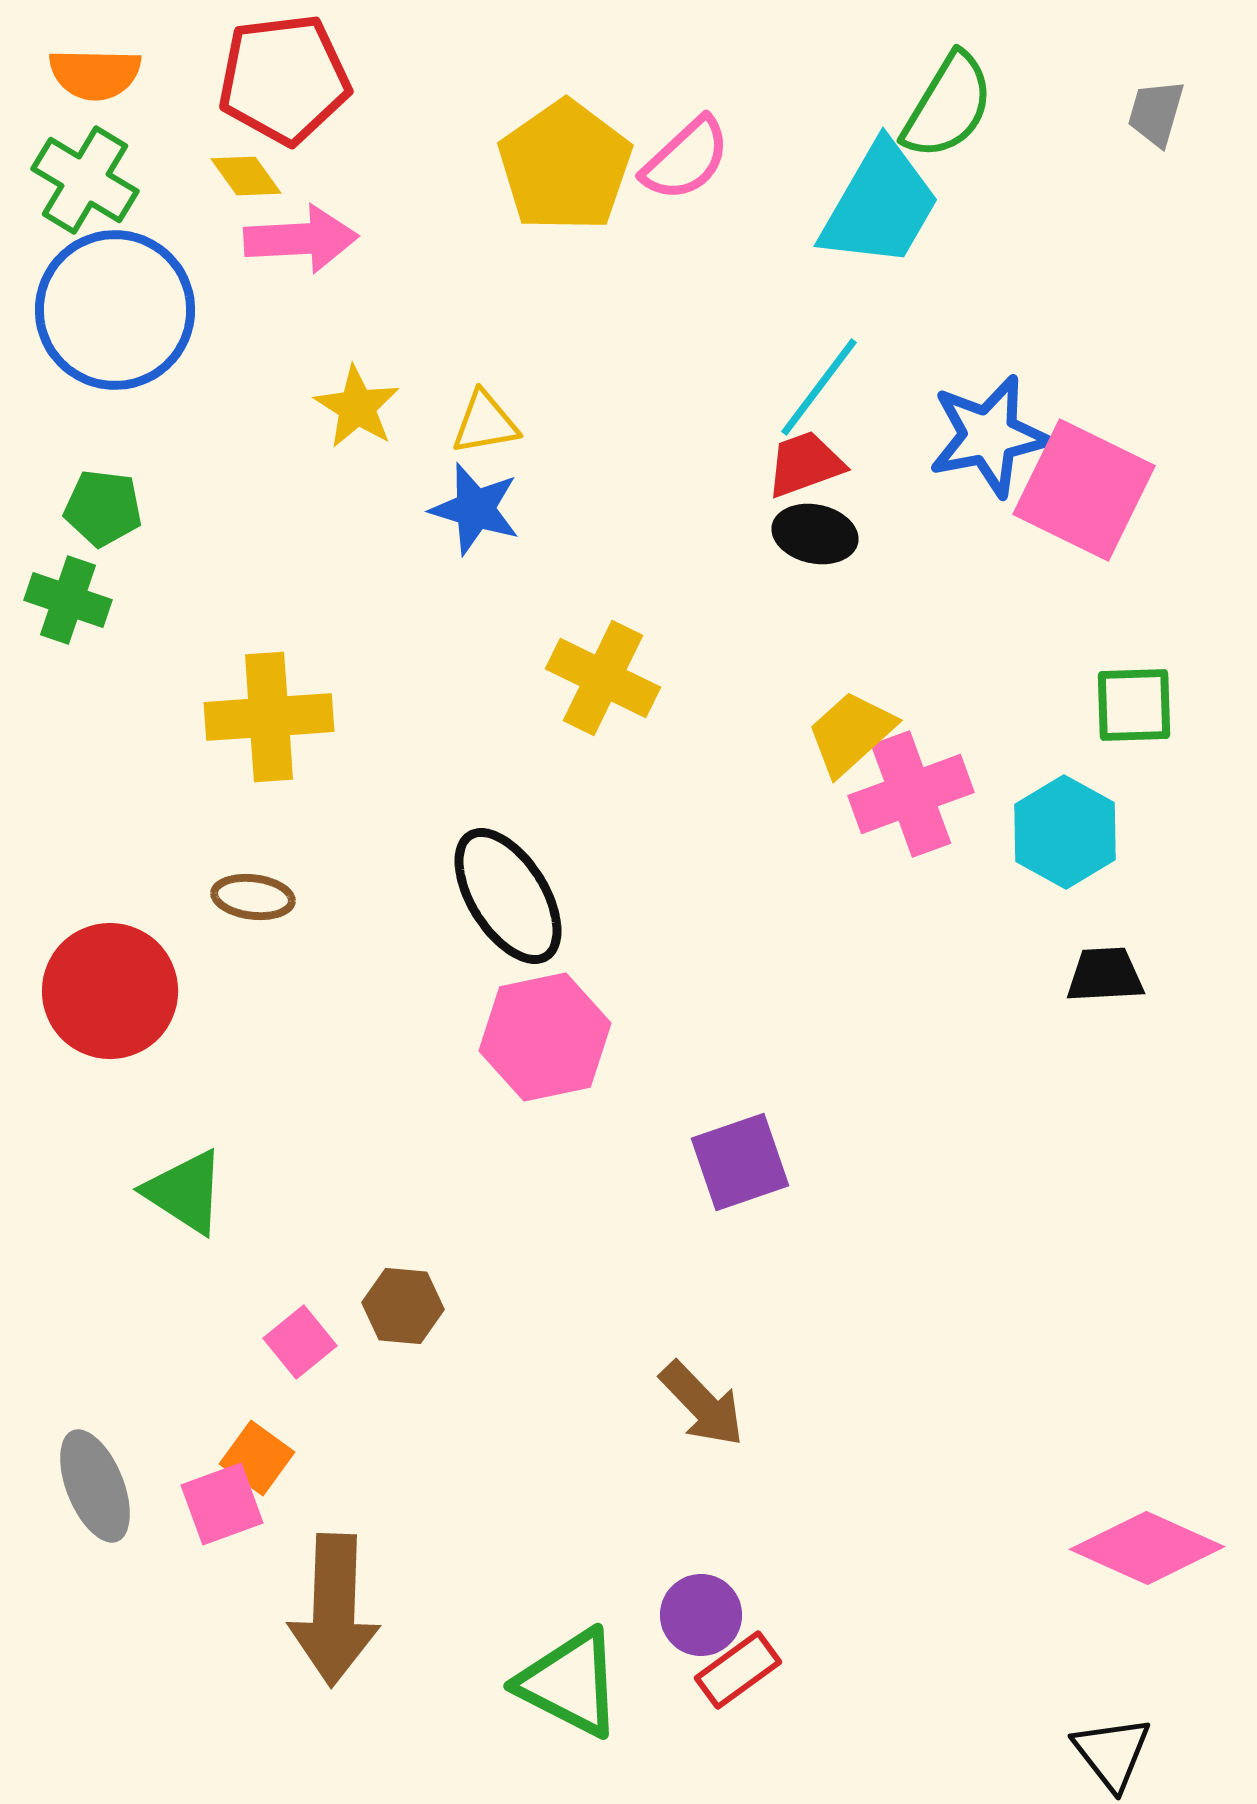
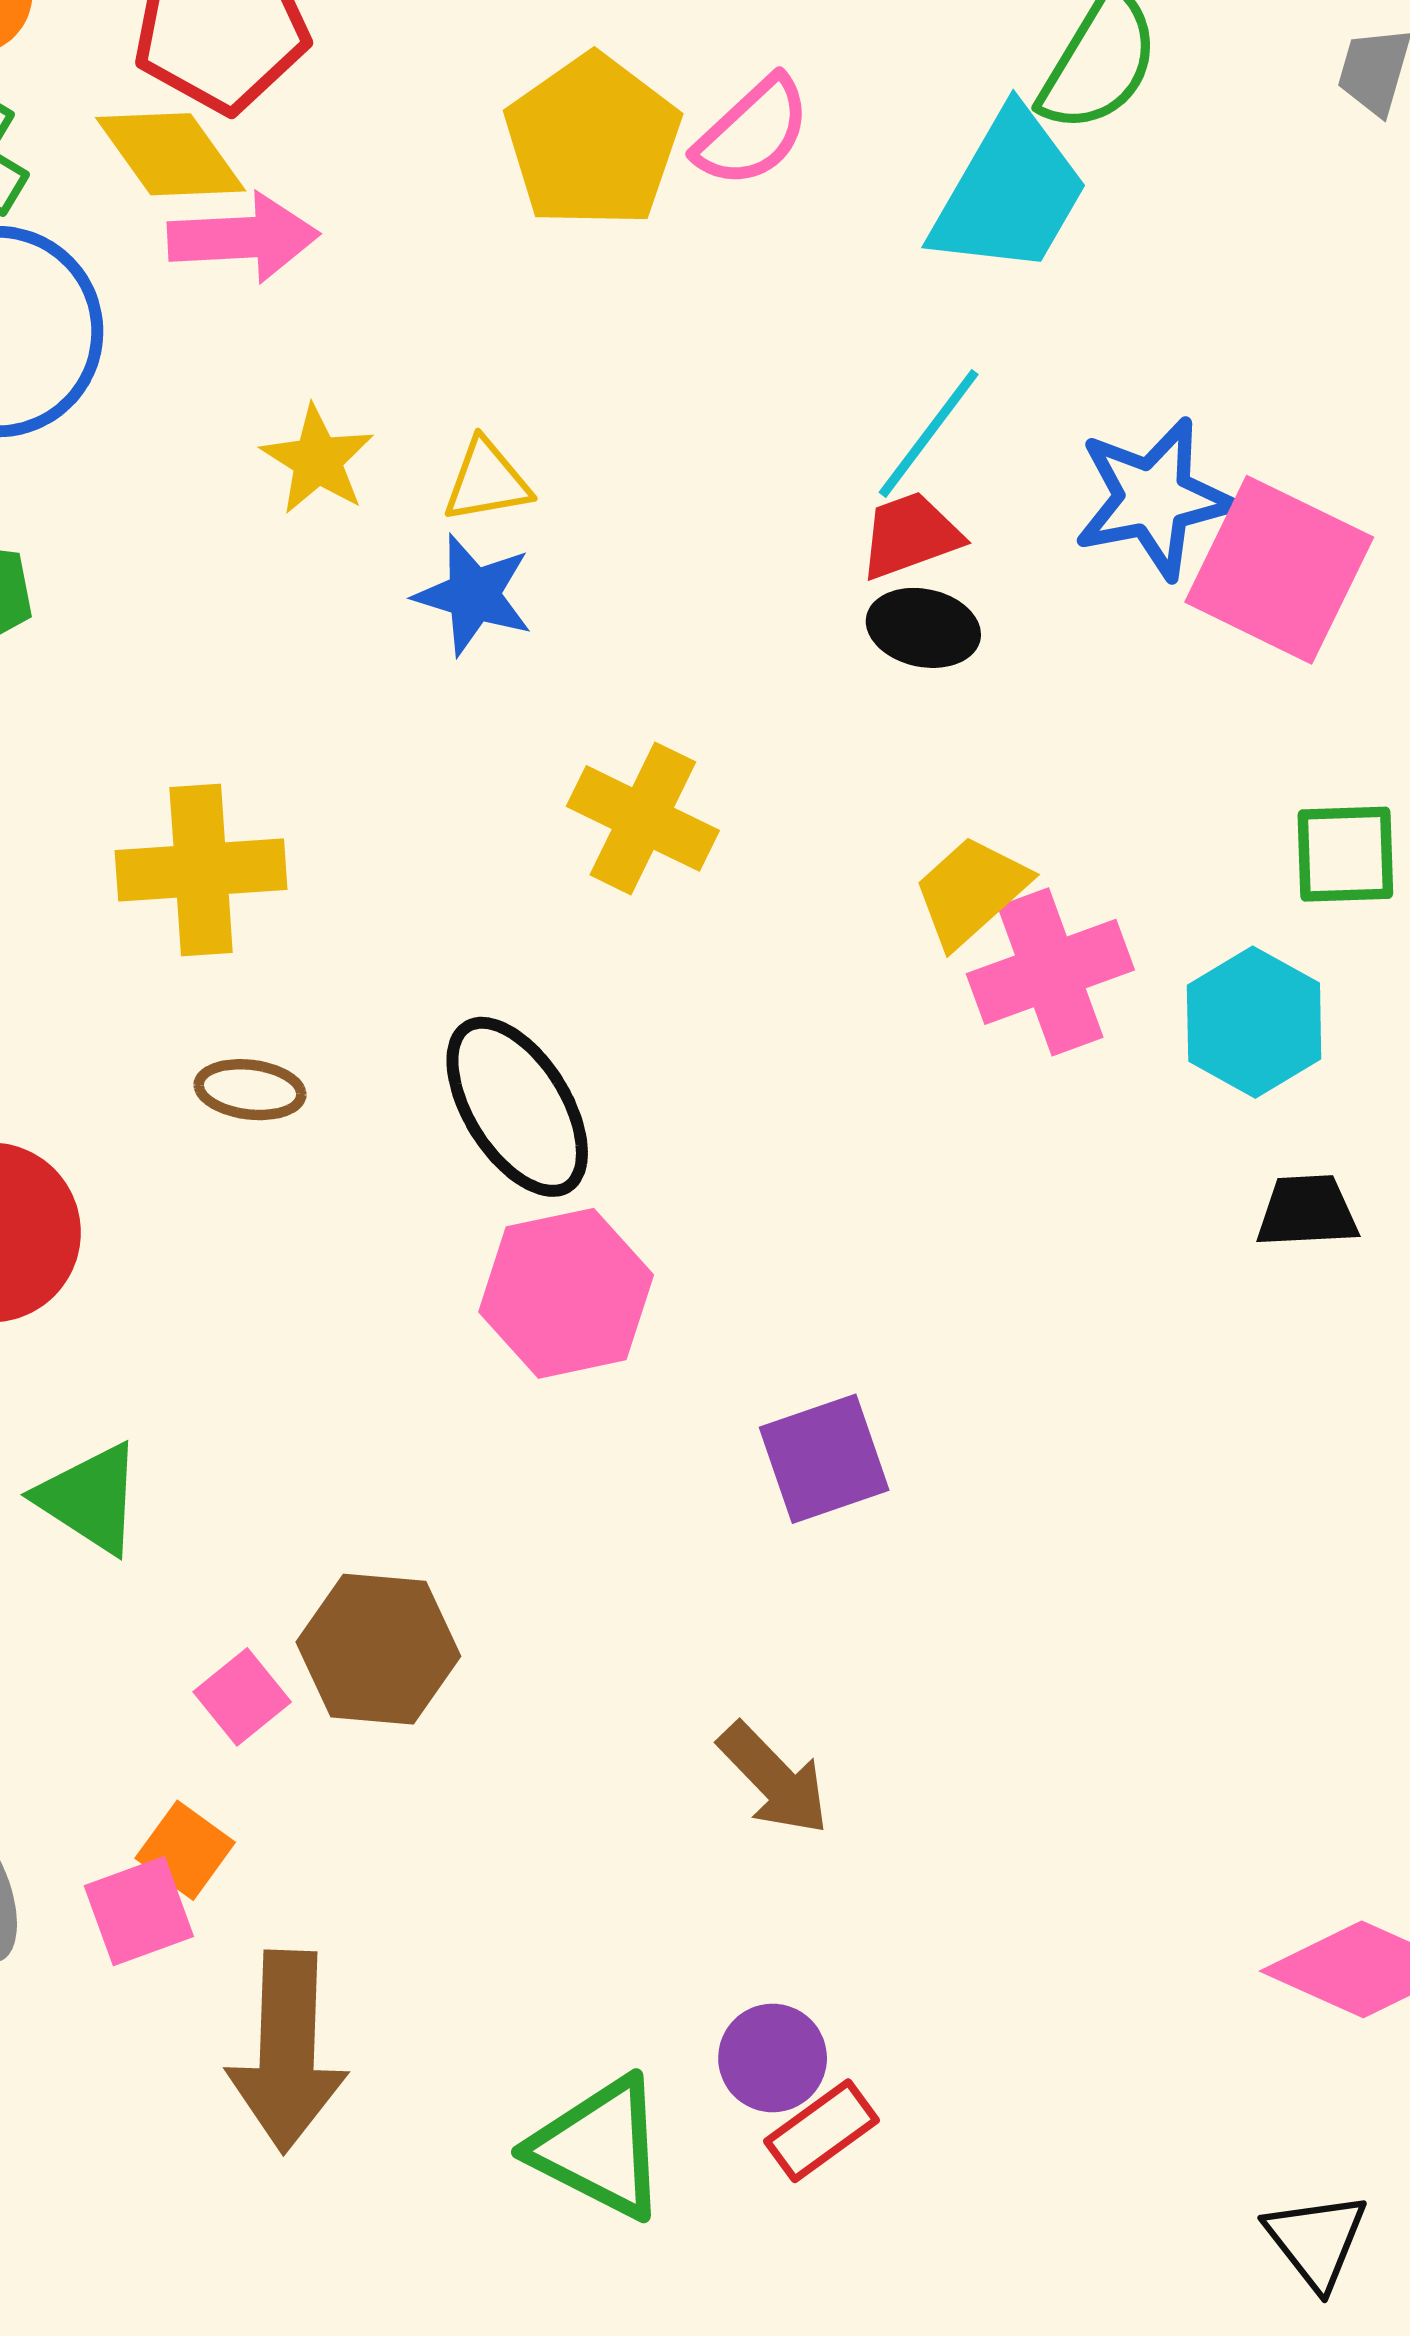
yellow diamond: (246, 176) -> (171, 154), size x1.6
brown ellipse: (253, 897) -> (250, 1090), moved
brown hexagon: (403, 1306) -> (378, 1649), size x1.5

